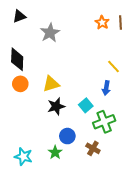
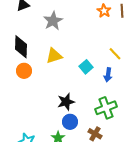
yellow triangle: (51, 84) -> (54, 56), moved
cyan square: (86, 105) -> (86, 67), moved
black star: (56, 106) -> (66, 102), moved

